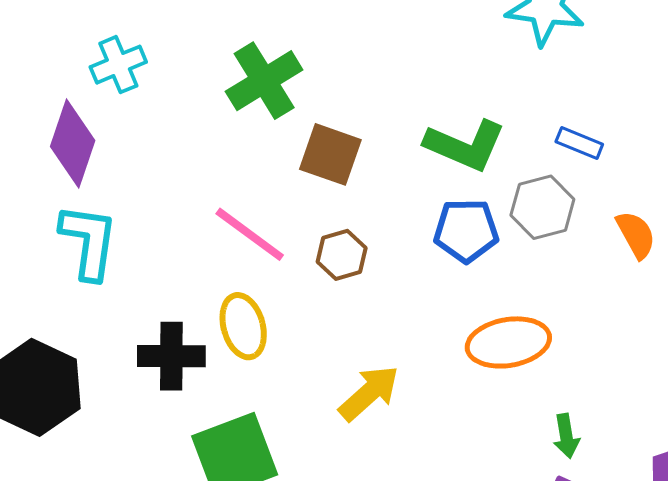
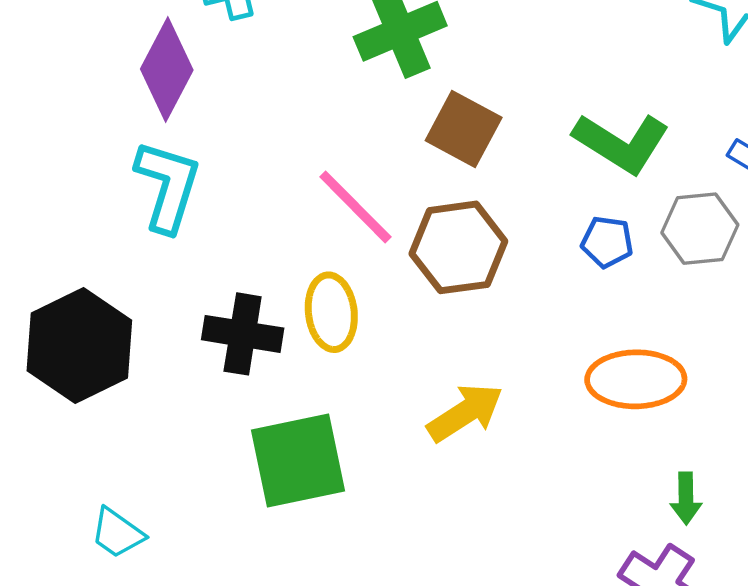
blue pentagon: (466, 231) -> (607, 242), size x0.7
brown hexagon: (342, 255) -> (458, 247), size x1.6

